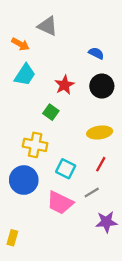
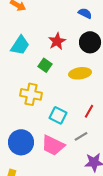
cyan trapezoid: (25, 75) -> (20, 45), moved
yellow ellipse: (100, 132) -> (80, 73), moved
blue circle: (24, 180) -> (21, 142), moved

